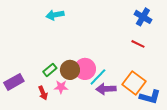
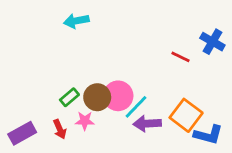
blue cross: (143, 17) -> (212, 42), moved
red line: (138, 44) -> (181, 57), moved
purple rectangle: (14, 82) -> (22, 133), moved

